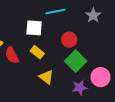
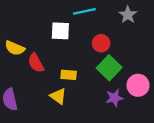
yellow rectangle: (37, 52) -> (69, 75), moved, turned -32
yellow triangle: (46, 77) -> (58, 96), moved

